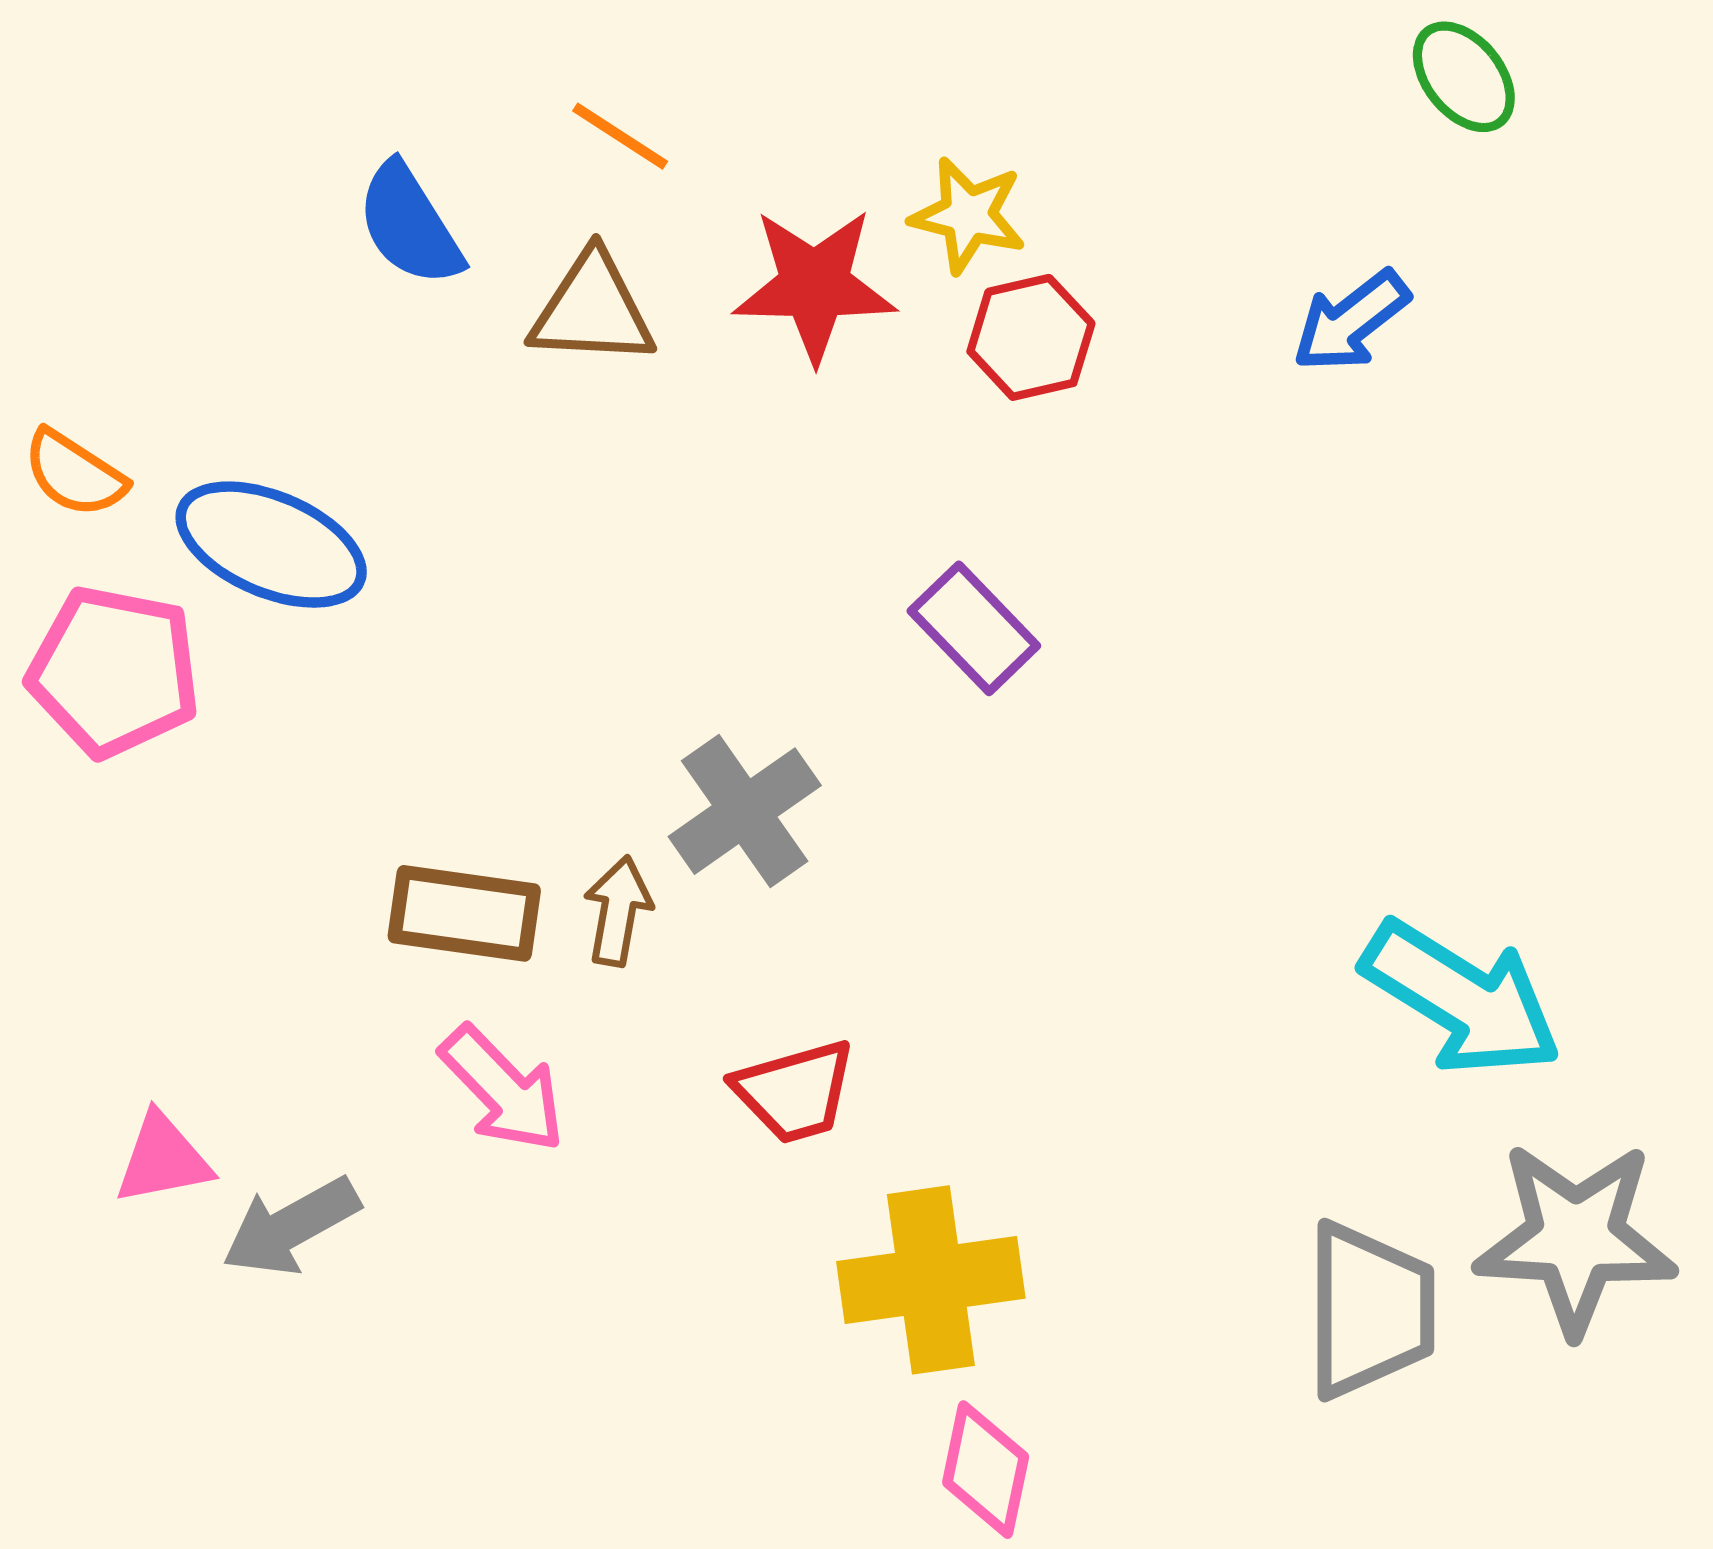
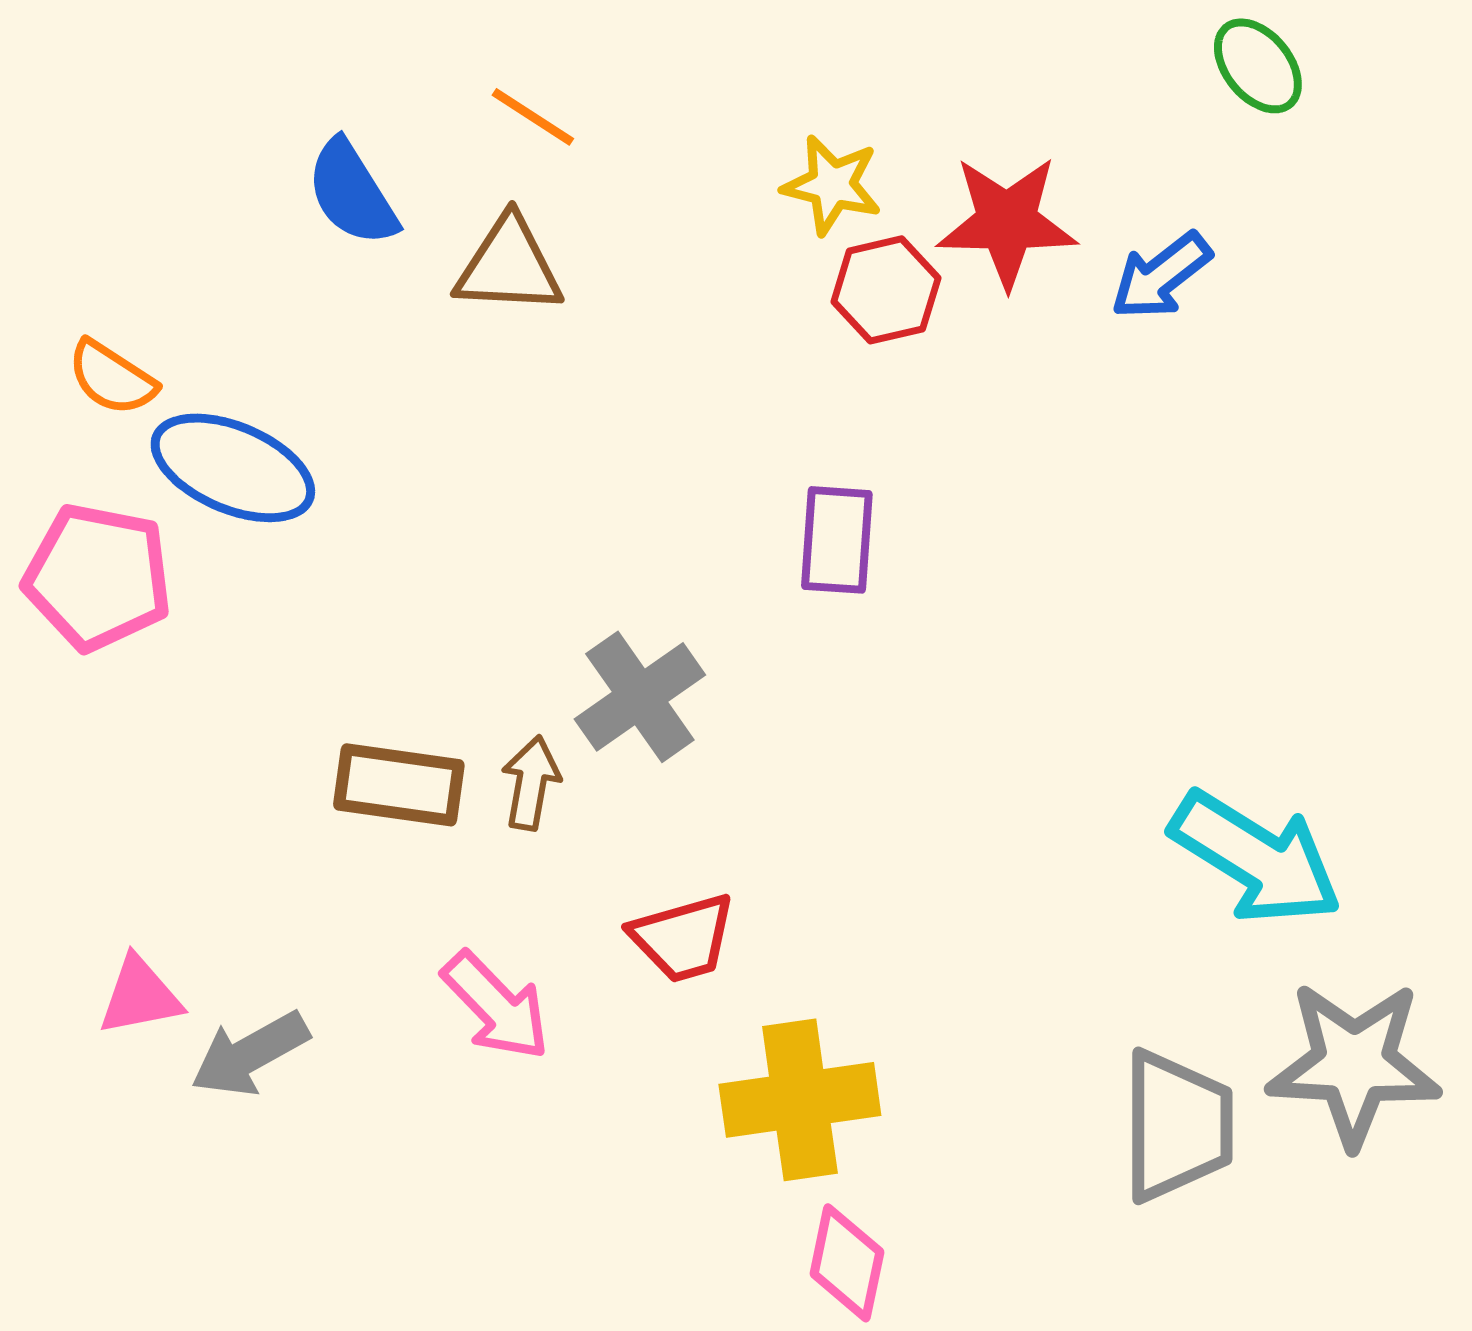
red star: (815, 285) -> (1007, 222), moved
orange semicircle: (74, 474) -> (112, 378), moved
purple rectangle: (974, 628) -> (837, 540), turned 48
pink arrow: (503, 1089) -> (496, 1006), moved

